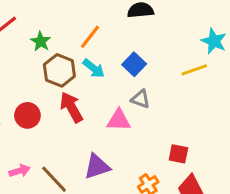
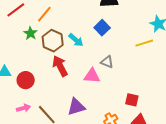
orange line: (90, 37) -> (44, 14), moved
green star: (41, 41) -> (30, 33), moved
blue square: (134, 64) -> (102, 28), moved
red circle: (27, 115) -> (26, 80), moved

